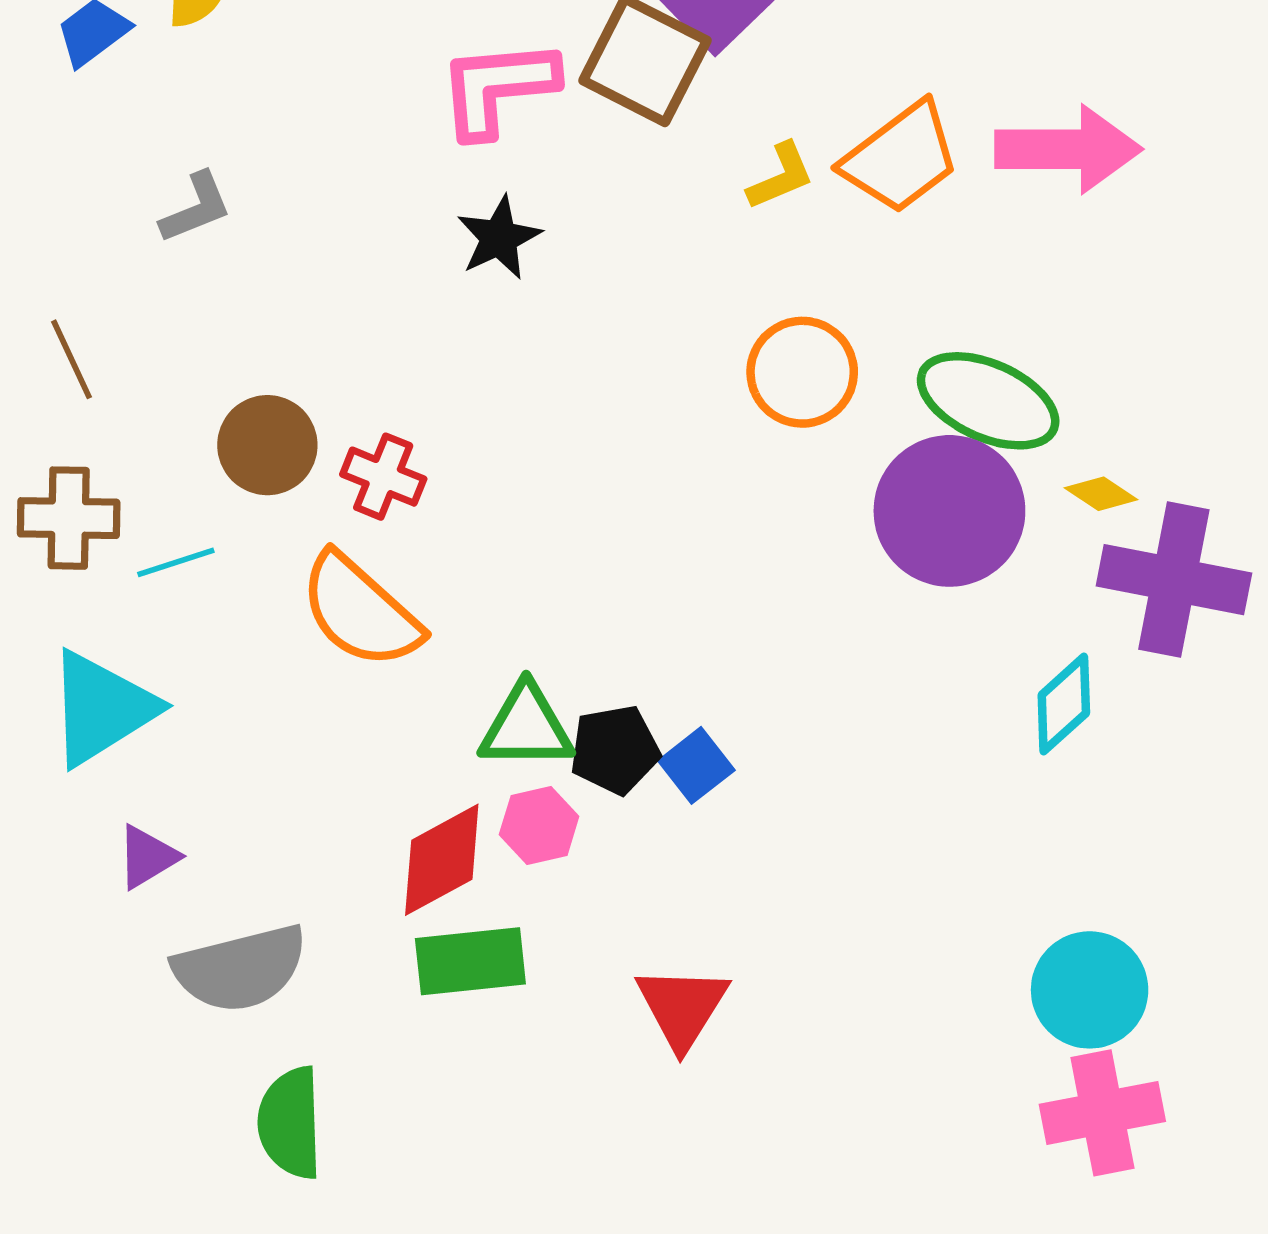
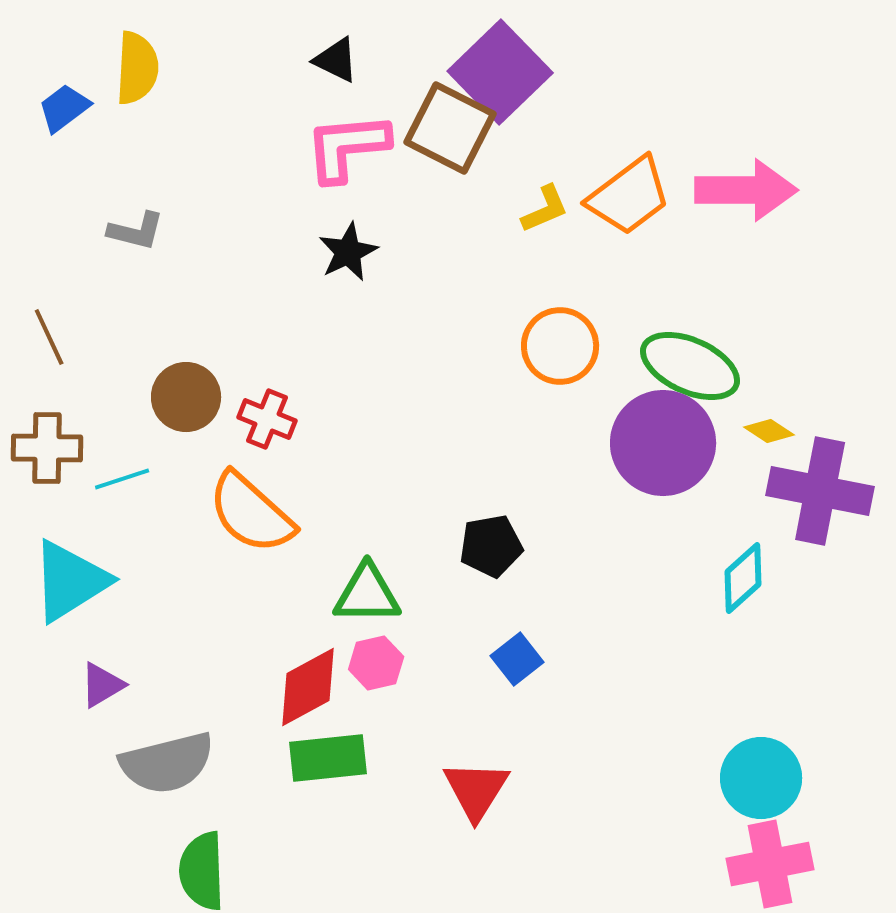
gray L-shape: (196, 208) -> (136, 231), turned 36
black pentagon: (615, 750) -> (491, 546), moved
blue square: (696, 765) -> (517, 659), moved

